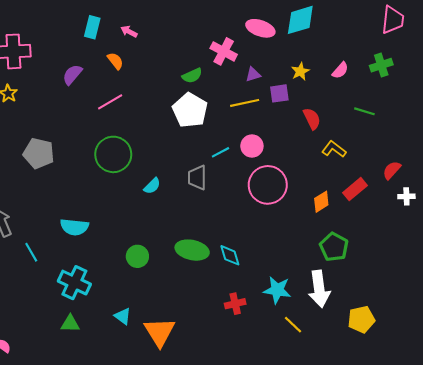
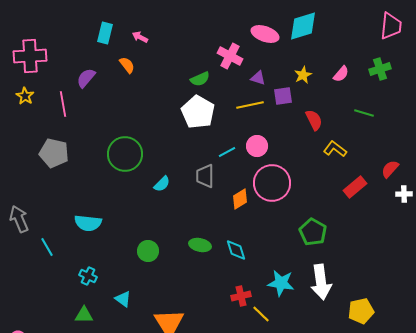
purple triangle: (253, 75) -> (258, 78), turned 35
pink line: (110, 102) -> (63, 104), moved, turned -70
orange diamond: (321, 202) -> (240, 199), moved
green pentagon: (334, 247) -> (313, 232), moved
green ellipse: (192, 250) -> (200, 245), size x0.7
cyan cross: (74, 283) -> (88, 276), size x0.6
cyan triangle: (123, 316) -> (123, 299), moved
yellow line: (293, 325) -> (261, 314), moved

